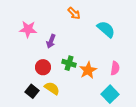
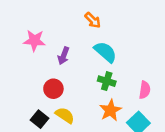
cyan semicircle: (106, 29) -> (105, 52), moved
green cross: (69, 63) -> (107, 81), moved
orange star: (88, 70) -> (110, 110), moved

